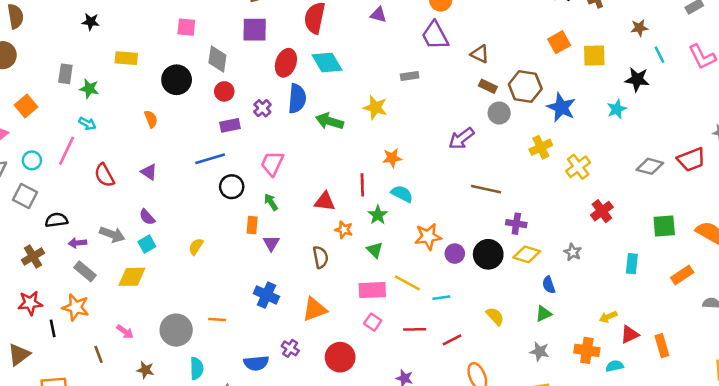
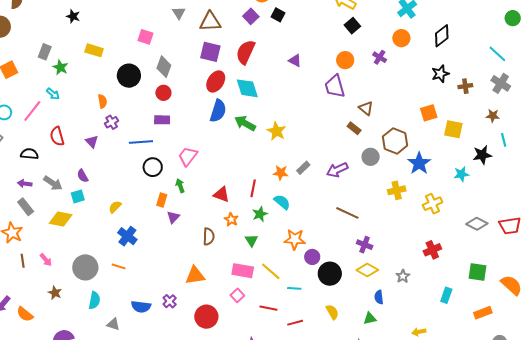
purple square: (255, 30) -> (210, 52), moved
gray rectangle: (410, 76) -> (303, 168), moved, turned -48
black star: (637, 79) -> (482, 155), turned -30
brown rectangle: (488, 86) -> (354, 128), moved
purple cross: (262, 108) -> (112, 122), moved
green arrow: (330, 121) -> (245, 123), moved
yellow cross: (578, 167) -> (433, 204), moved
black semicircle: (56, 220) -> (29, 154), moved
black circle: (488, 254) -> (330, 274), moved
blue cross: (266, 295) -> (127, 236), moved
brown line: (98, 354) -> (23, 261), moved

